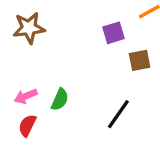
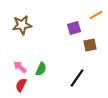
pink arrow: (26, 96) -> (20, 67), turned 64

